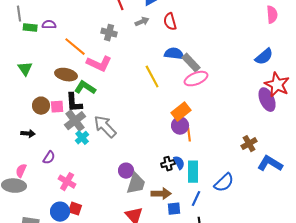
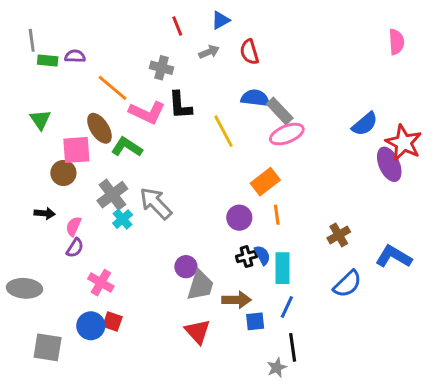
blue semicircle: (264, 57) -> (365, 124), moved
brown ellipse: (66, 75) -> (99, 128), turned 45
black L-shape: (74, 103) -> (180, 105), moved
pink square: (57, 107) -> (76, 150), moved, size x1.5
purple circle: (180, 126) -> (239, 218), moved
brown cross: (249, 144) -> (339, 235), moved
pink semicircle: (21, 171) -> (74, 226), moved
blue semicircle: (224, 183) -> (347, 284), moved

